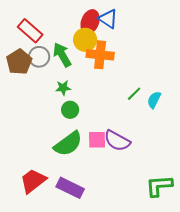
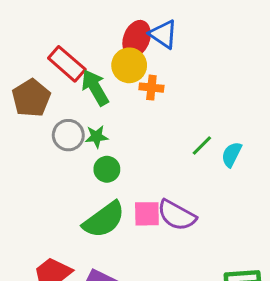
red rectangle: (30, 31) -> (67, 64), moved
orange cross: (100, 55) -> (151, 88), size x0.6
gray circle: (39, 57) -> (68, 135), moved

